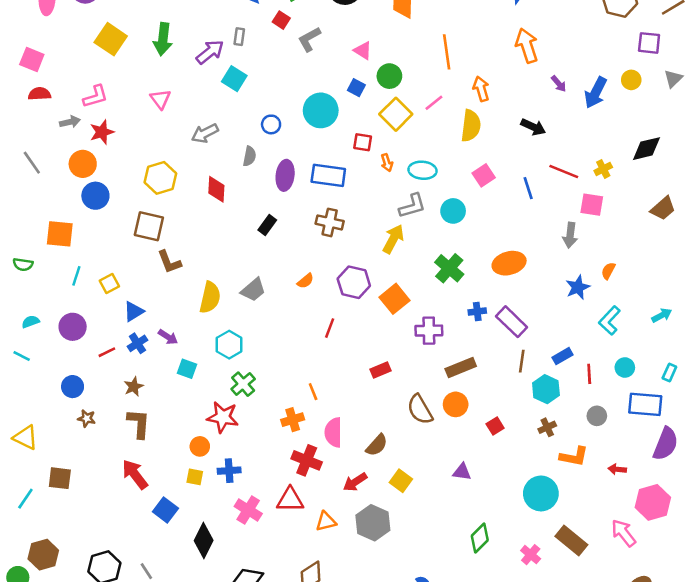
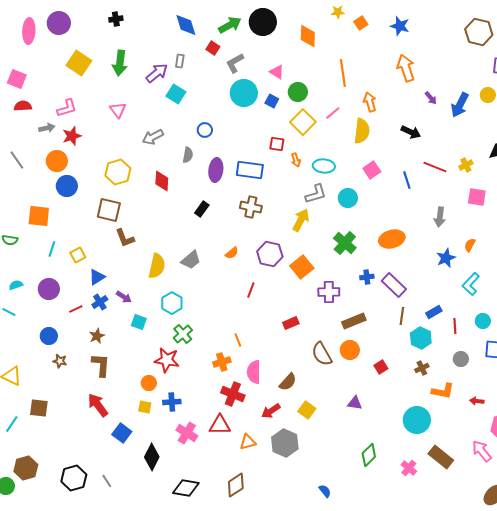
cyan circle: (321, 110) -> (244, 93), moved
pink square: (592, 205) -> (477, 197), moved

